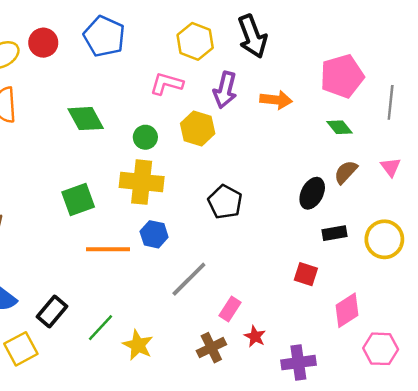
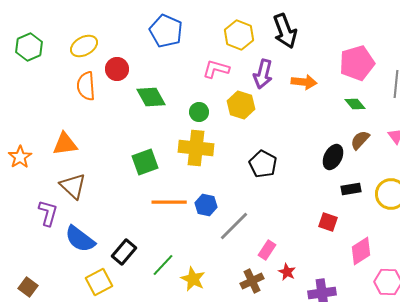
red circle: (43, 43) -> (117, 69), moved
blue hexagon: (154, 234) -> (206, 205), moved

